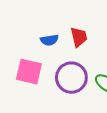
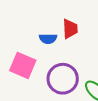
red trapezoid: (79, 37) -> (70, 29), moved

